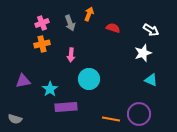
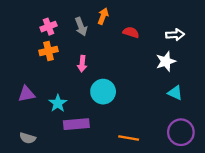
white arrow: (151, 30) -> (175, 35), turned -35
purple circle: (139, 114) -> (181, 132), moved
gray semicircle: (15, 119) -> (28, 138), moved

